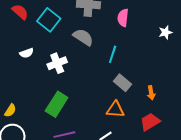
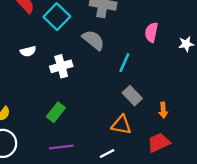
pink semicircle: (123, 18) -> (151, 32), moved
green rectangle: (57, 104) -> (56, 112), size x0.7

